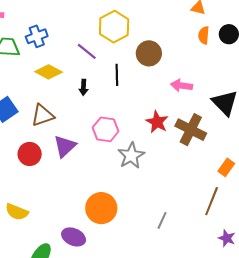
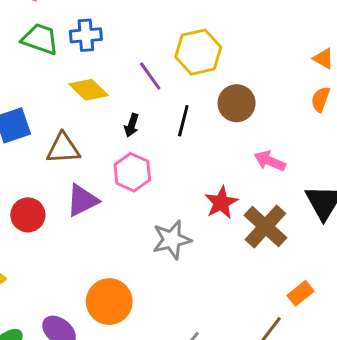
pink hexagon: (106, 129) -> (132, 172), moved
red circle: (30, 154) -> (28, 215), moved

